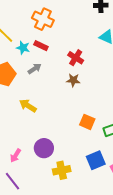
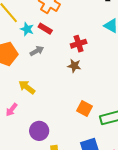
red cross: (76, 58) -> (79, 44), turned 35
pink arrow: (16, 156) -> (12, 110), moved

